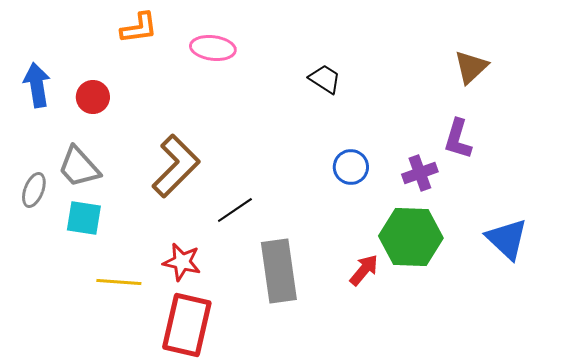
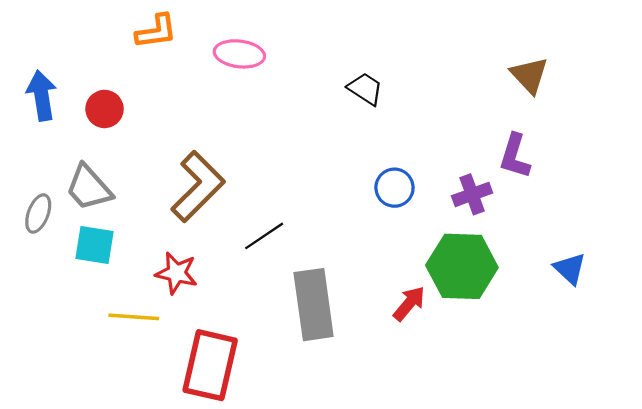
brown triangle: (471, 67) -> (529, 75), turned -30
blue triangle: (507, 239) -> (570, 269), size x0.7
red star: (182, 262) -> (176, 273), moved

